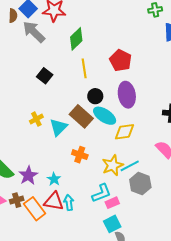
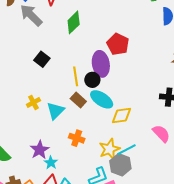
yellow line: (84, 68) -> (76, 76), moved
purple ellipse: (127, 95) -> (101, 64), moved
brown rectangle: (81, 116) -> (78, 100), size x0.7
purple star: (28, 175) -> (40, 150), moved
gray hexagon: (140, 183) -> (120, 165), moved

